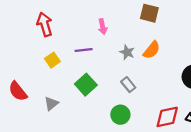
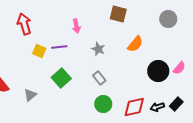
orange semicircle: (152, 50) -> (135, 44), moved
yellow square: (52, 60) -> (39, 51), moved, turned -32
green circle: (120, 115) -> (103, 104), moved

